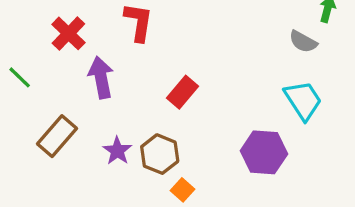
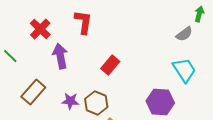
gray semicircle: (303, 42) -> (184, 34), turned -66
purple star: (117, 151) -> (70, 101), turned -30

